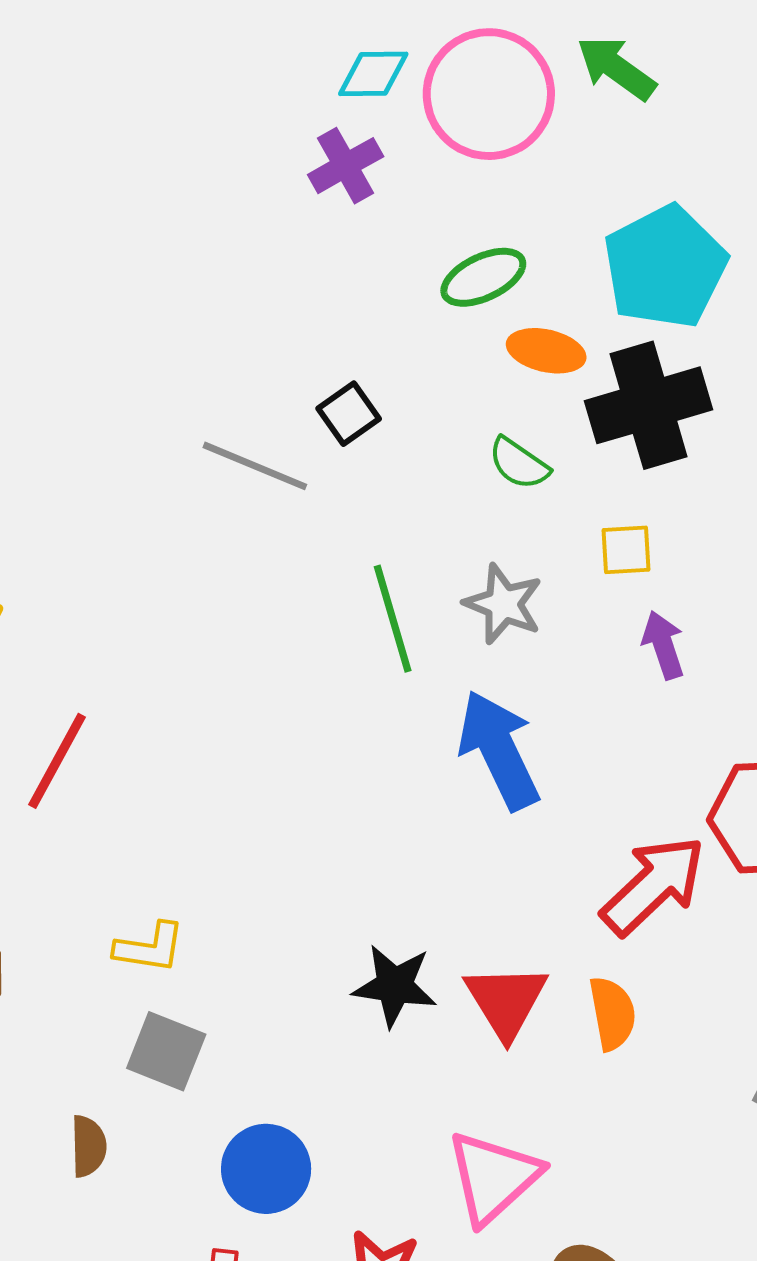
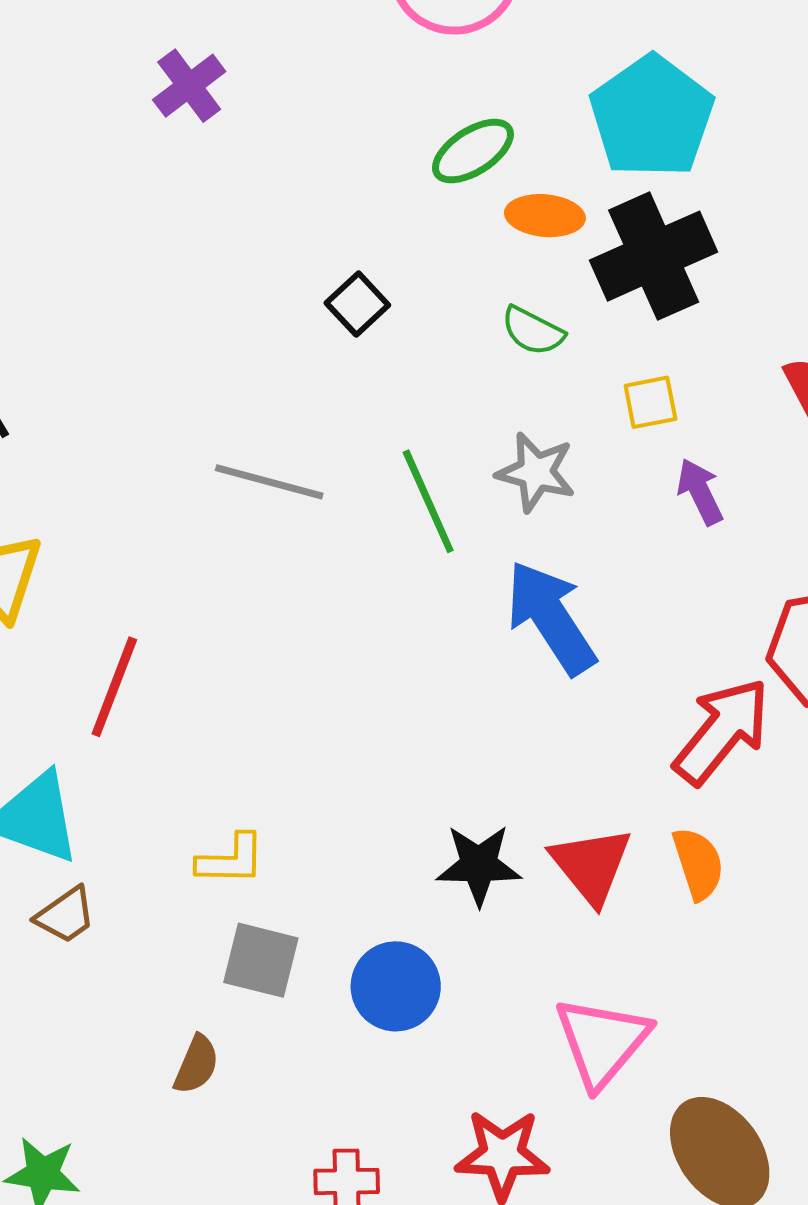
purple cross: (346, 166) -> (189, 86), moved
gray line: (255, 466) -> (269, 482), moved
brown semicircle: (88, 1146) -> (196, 1065), turned 32
blue circle: (266, 1169) -> (396, 986), moved

